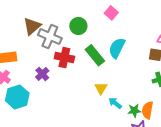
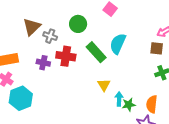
gray cross: (50, 37) -> (50, 36), size x0.6
purple cross: (42, 74) -> (43, 63), moved, turned -32
cyan arrow: (115, 103) -> (119, 99), turned 56
green star: (134, 111) -> (129, 105), moved

